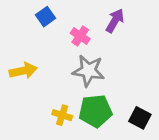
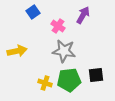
black square: (140, 118) -> (96, 75), moved, turned -35

